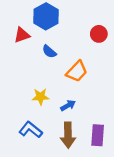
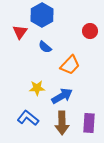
red triangle: (22, 35) -> (20, 32), turned -35
blue arrow: (68, 105) -> (62, 96), size x1.5

